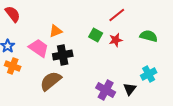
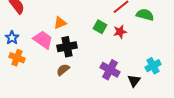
green semicircle: (149, 36) -> (145, 15), moved
brown semicircle: (51, 81) -> (63, 70), moved, size x0.6
purple cross: (106, 90) -> (110, 70), moved

